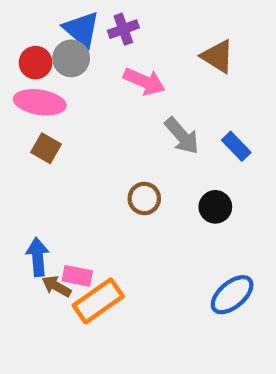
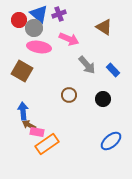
red circle: (36, 63) -> (19, 20), moved
pink ellipse: (40, 102) -> (39, 47), moved
brown square: (46, 148) -> (22, 71), size x1.5
blue arrow: (38, 257) -> (23, 111), moved
brown arrow: (56, 286) -> (29, 125), moved

